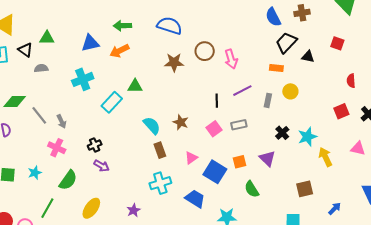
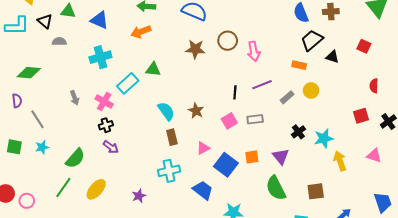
blue triangle: (90, 43) -> (99, 20), moved, turned 30
gray rectangle: (268, 100) -> (287, 97), turned 32
gray line: (39, 115) -> (37, 119), moved
pink cross: (57, 148) -> (104, 102), moved
green semicircle: (252, 189) -> (276, 188), moved, size x1.4
green line: (47, 208) -> (63, 187), moved

